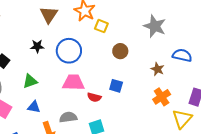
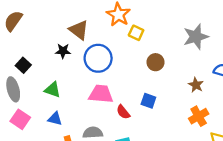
brown triangle: (49, 15) -> (79, 30), moved, turned -30
gray star: (155, 26) -> (196, 37), turned 30
green triangle: (30, 81) -> (52, 90), turned 35
red semicircle: (94, 97) -> (123, 112), turned 32

